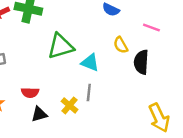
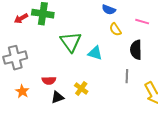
yellow semicircle: (121, 45) -> (115, 29), moved
green triangle: (61, 46) -> (71, 42), turned -45
gray line: (89, 92) -> (127, 76), moved

